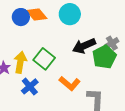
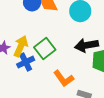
blue cross: (30, 86) -> (26, 62), moved

